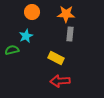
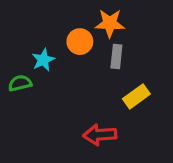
orange circle: (32, 12) -> (80, 42), moved
yellow rectangle: (56, 58) -> (136, 96), moved, turned -63

